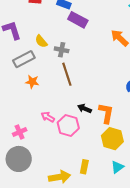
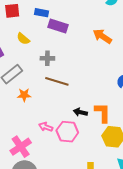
yellow semicircle: (41, 41) -> (23, 39), moved
brown line: (67, 74) -> (57, 81), turned -45
pink cross: (20, 132) -> (21, 147), size x1.5

